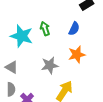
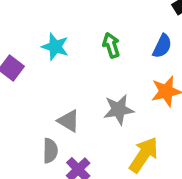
cyan star: (22, 36) -> (55, 47), moved, size x0.7
gray triangle: (12, 67) -> (69, 121), moved

